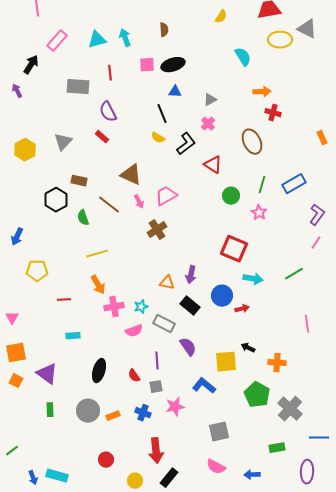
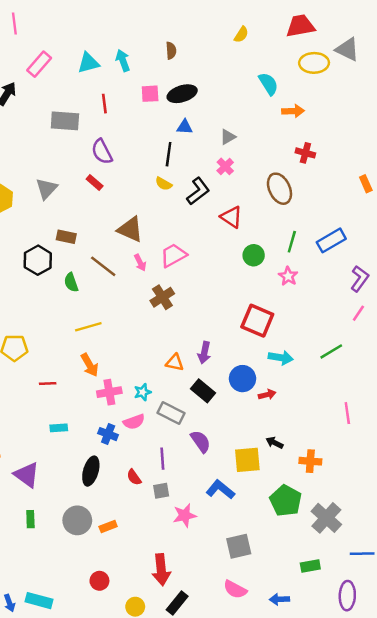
orange arrow: (262, 92) -> (293, 111), moved
black line: (162, 114) -> (169, 154), turned 30
blue cross: (143, 413) -> (108, 434), moved

